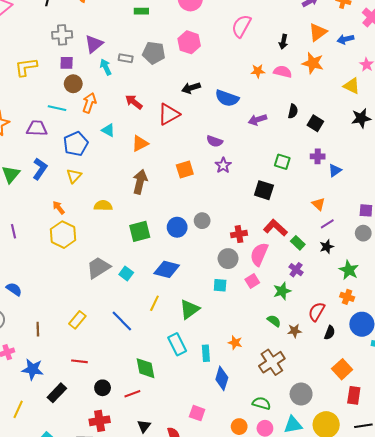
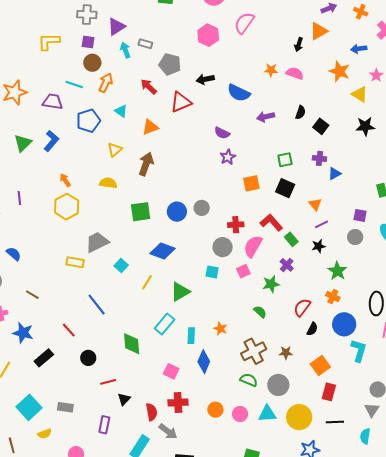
pink semicircle: (241, 26) -> (244, 23), moved
orange triangle: (318, 32) -> (319, 31), moved
gray pentagon: (154, 53) -> (170, 64), moved
orange star: (313, 63) -> (339, 71), moved
green square: (282, 162) -> (285, 160), turned -35
orange square: (185, 169) -> (251, 183), moved
yellow triangle: (74, 176) -> (115, 150), moved
black square: (264, 190) -> (285, 188), moved
cyan square: (126, 274) -> (121, 266), moved
yellow rectangle: (77, 320) -> (75, 262), moved, turned 54
blue line: (122, 321) -> (97, 305), moved
brown line: (38, 329) -> (32, 295), turned -64
brown star: (294, 331) -> (286, 353), moved
cyan rectangle: (177, 344) -> (165, 324), turned 60
red line: (79, 361) -> (69, 330), turned 35
red line: (132, 394) -> (108, 382), moved
green semicircle: (261, 403) -> (249, 380), moved
pink square: (197, 413) -> (171, 371), moved
red cross: (100, 421) -> (178, 402), moved

